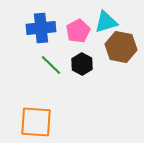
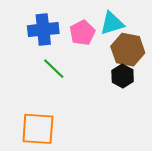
black hexagon: (82, 64) -> (123, 76), moved

